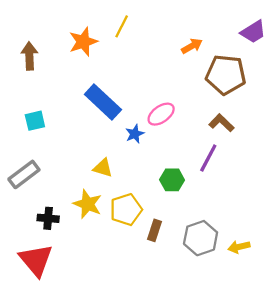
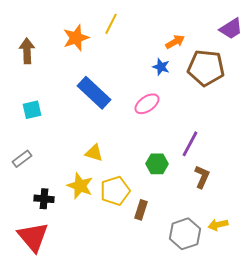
brown L-shape: (221, 123) -> (202, 177), moved, turned 70
blue star: (135, 134) -> (161, 67), moved, turned -30
gray rectangle: (24, 174) -> (22, 159), size x0.7
gray hexagon: (201, 238) -> (185, 234), moved

